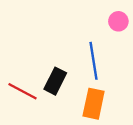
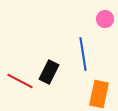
orange rectangle: (94, 104) -> (99, 94), moved

